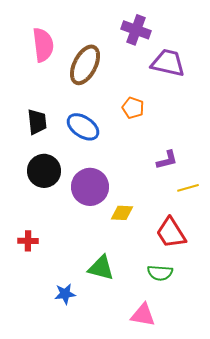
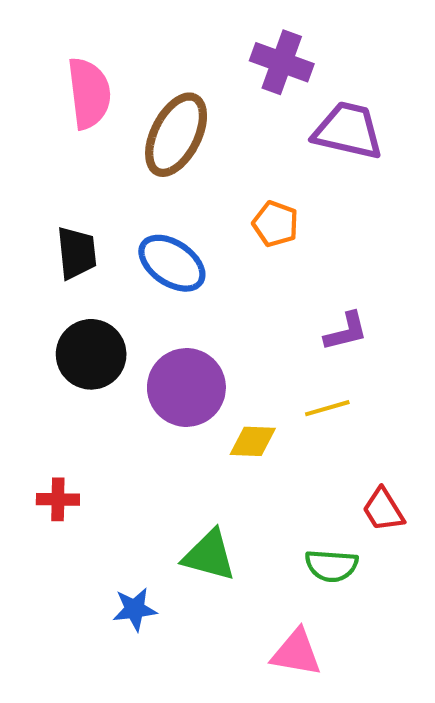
yellow line: (188, 188) -> (327, 408), moved
red trapezoid: (171, 233) -> (383, 510), moved, size x0.7

